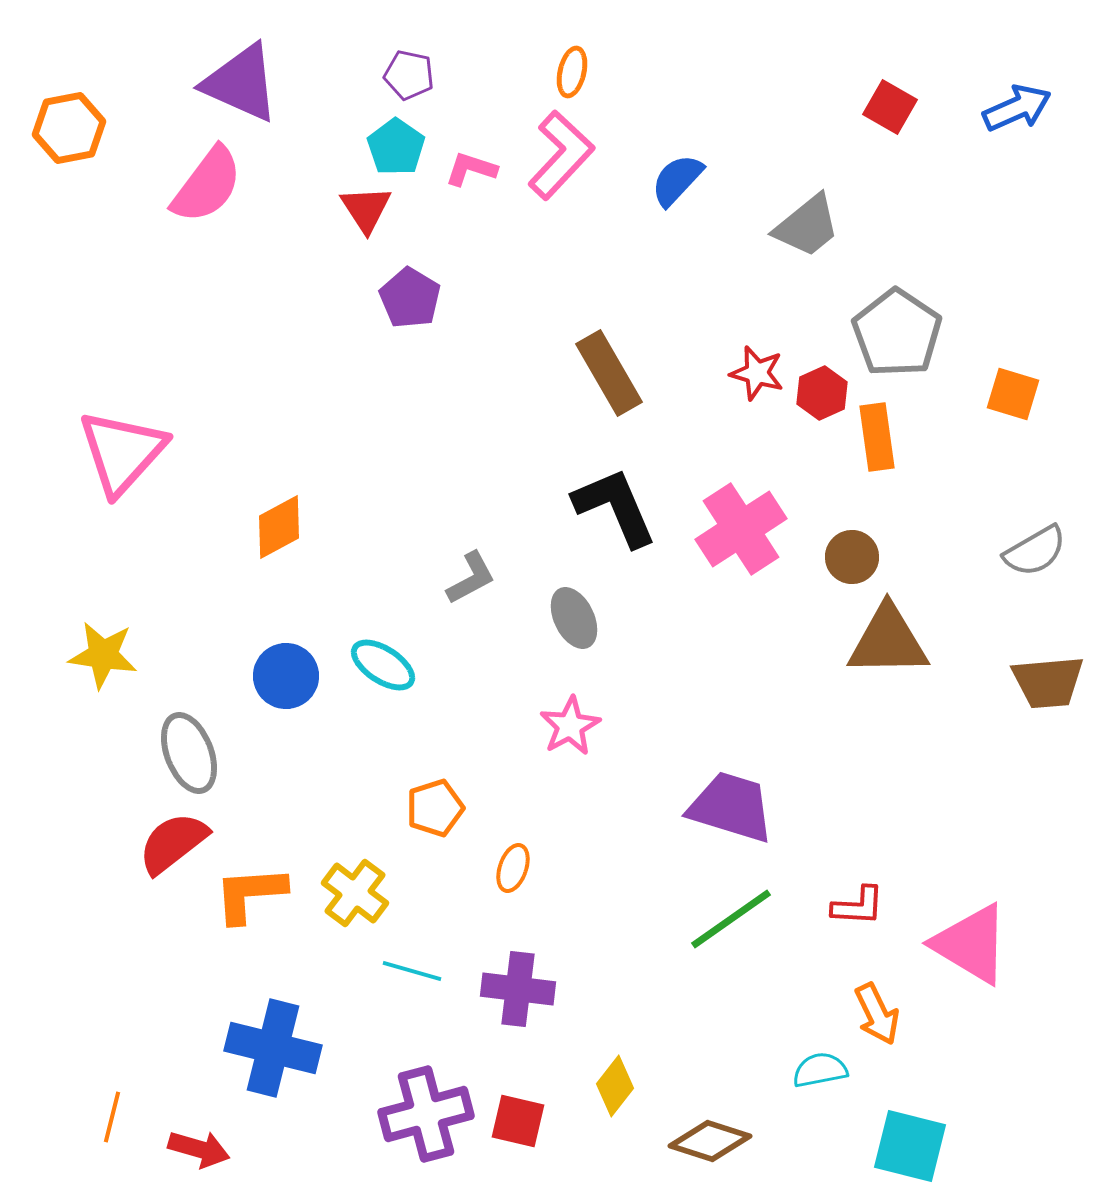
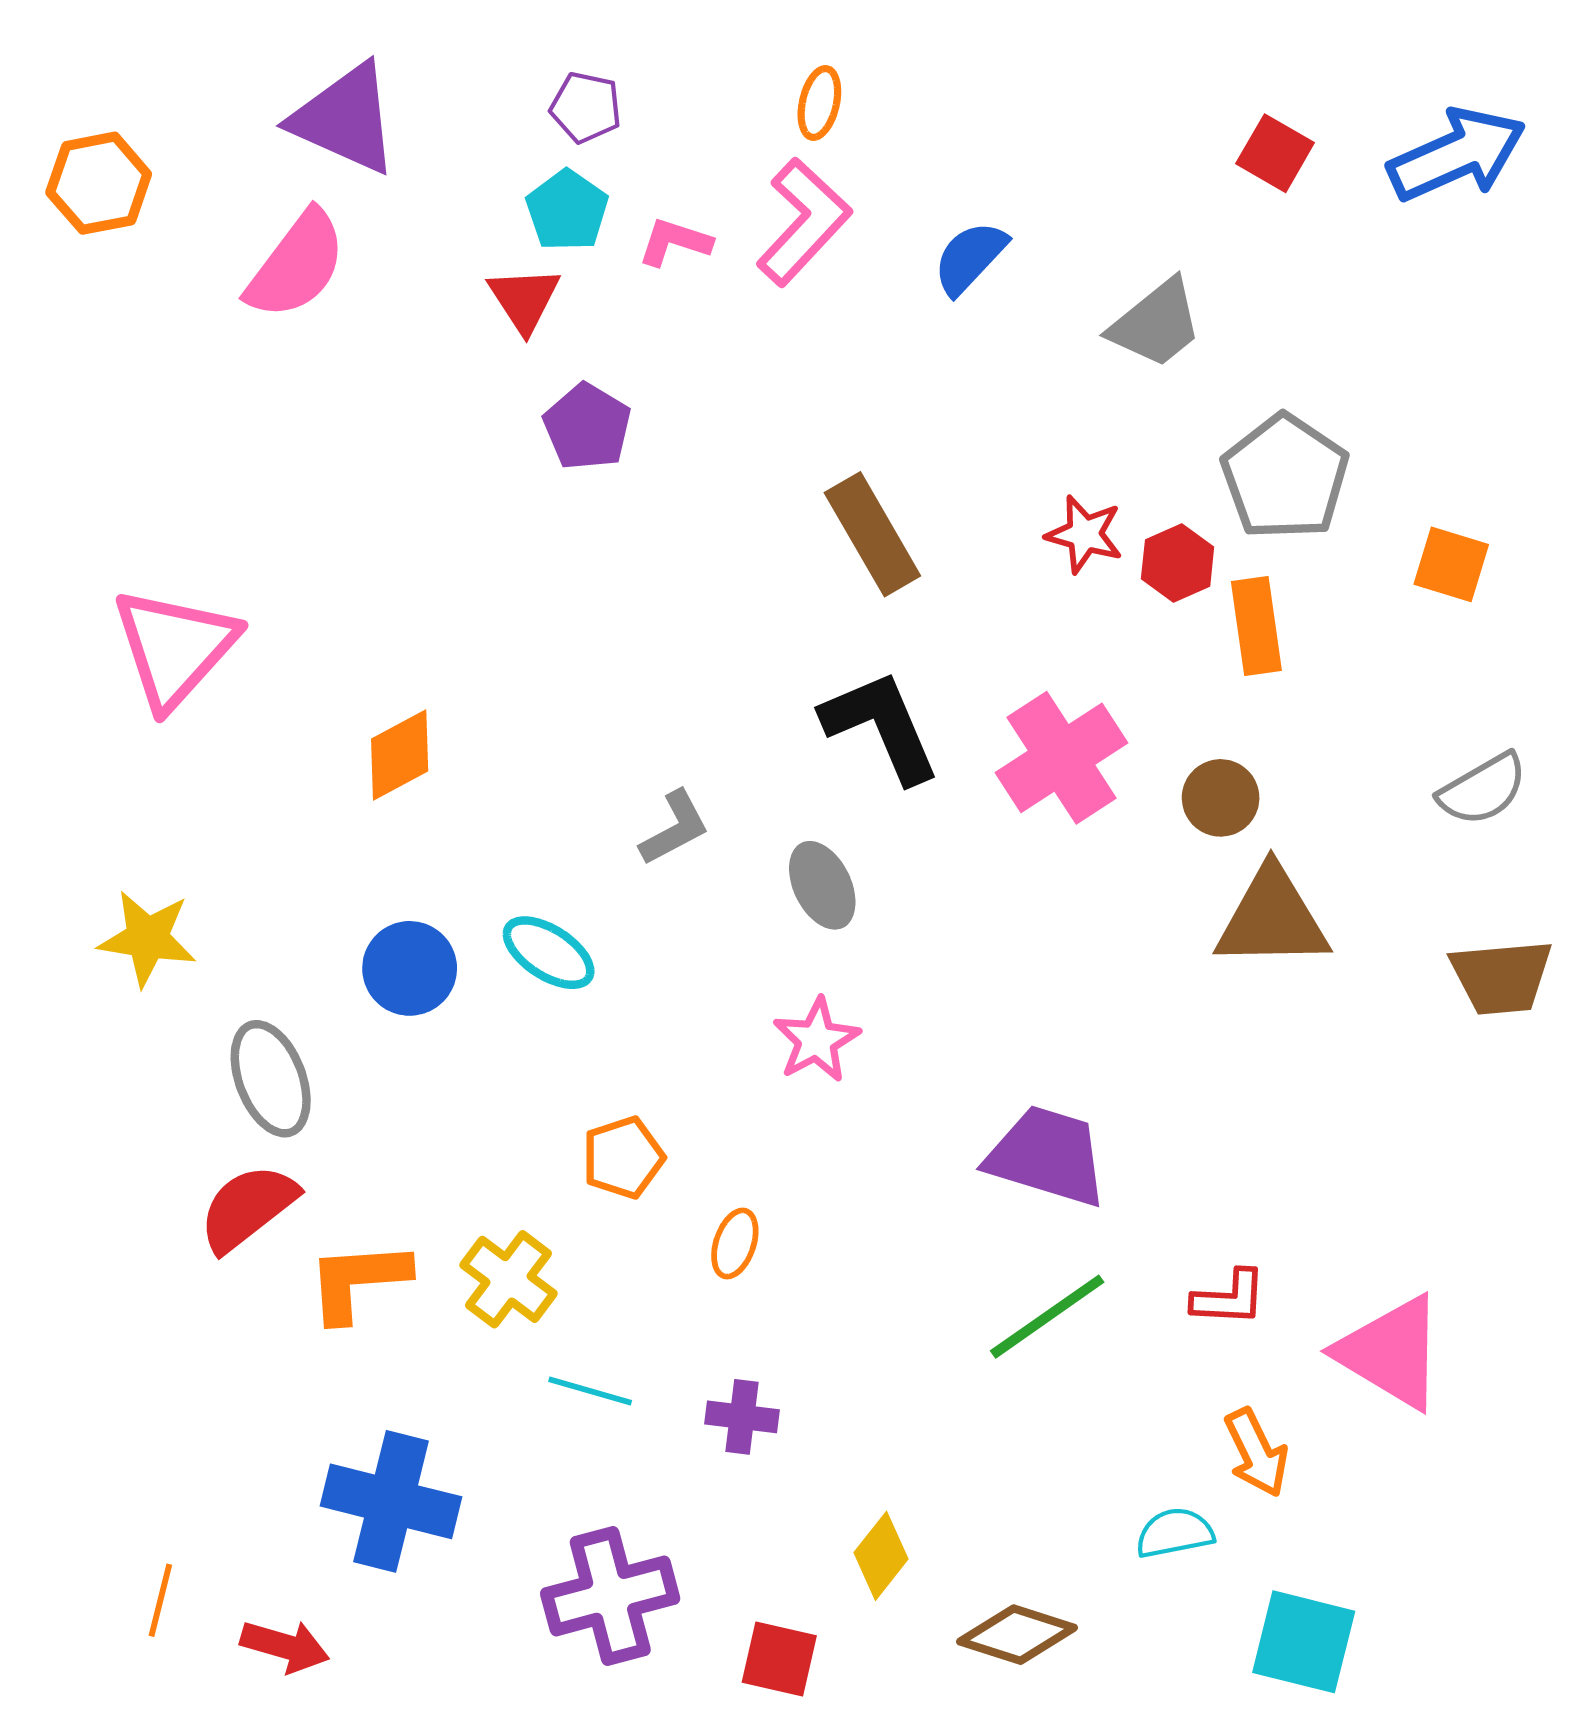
blue arrow: (1017, 108) -> (1457, 155), size x1.4
purple cross: (518, 989) -> (742, 1417), size x0.7
red square: (518, 1121) -> (779, 1659), moved

